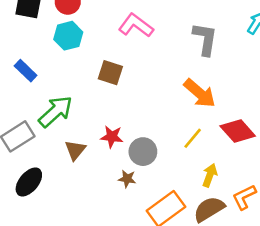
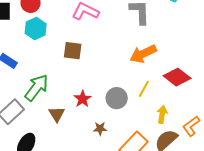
orange arrow: (200, 93) -> (143, 54), turned 124
red star: (112, 137) -> (83, 99), turned -30
gray circle: (143, 152) -> (117, 98), moved

